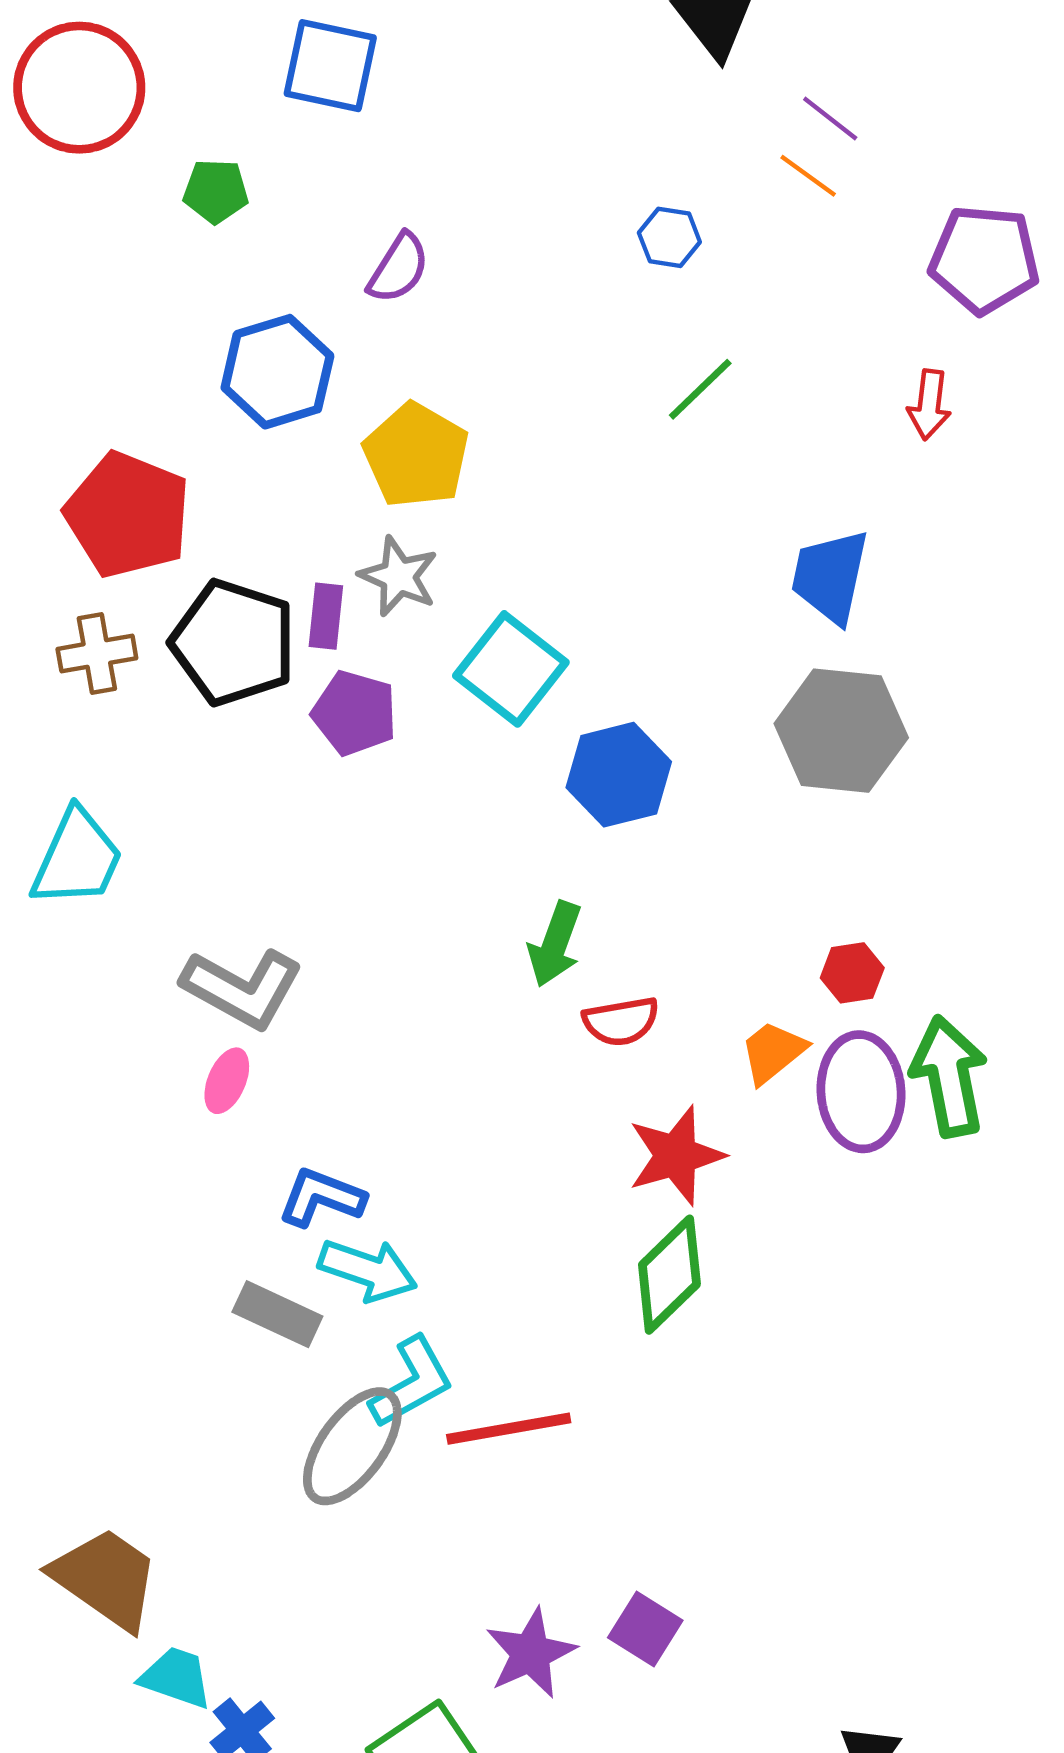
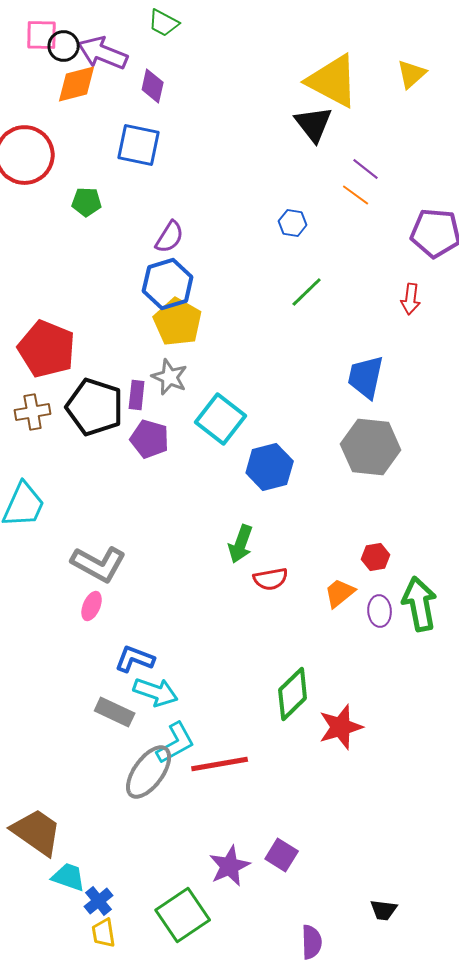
blue hexagon: (277, 372) -> (168, 284), moved
purple ellipse: (861, 1092) -> (380, 611), size x0.6
red star: (676, 1156) -> (341, 727), moved

